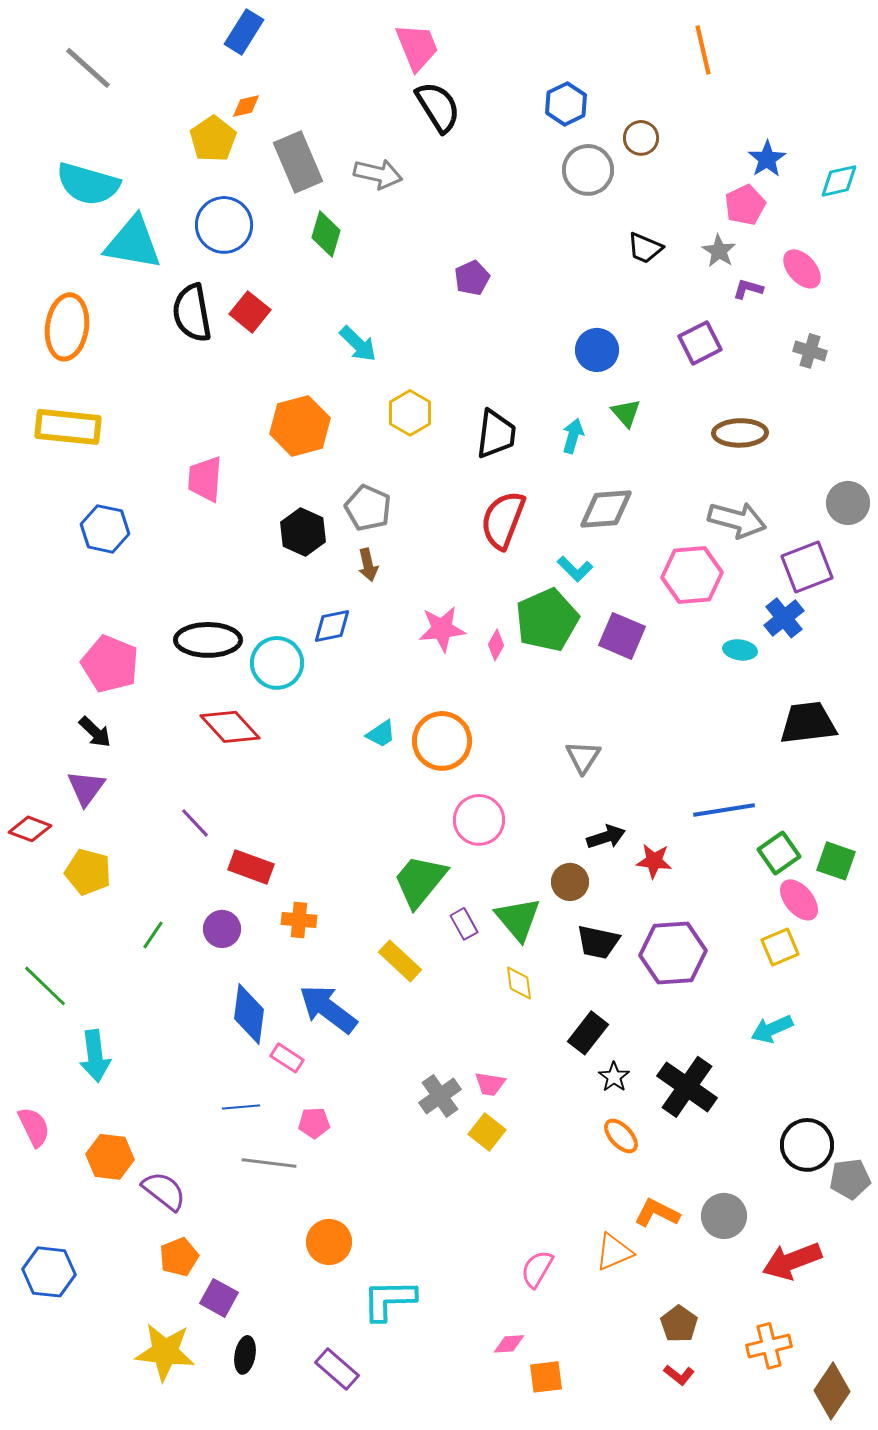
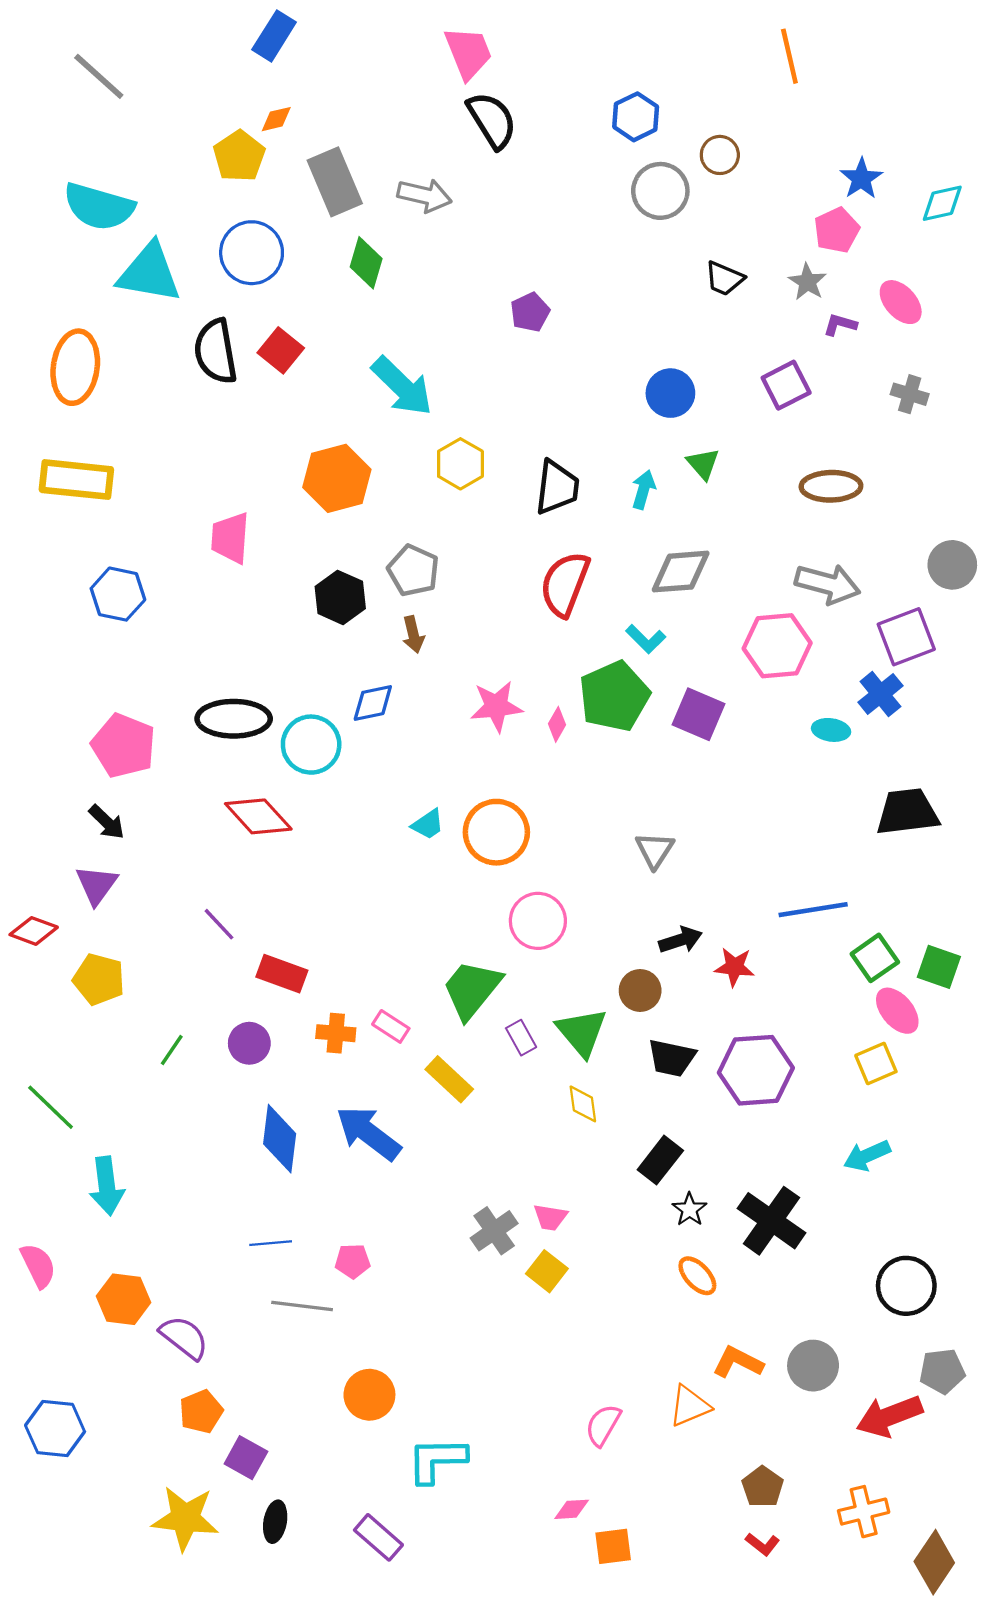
cyan arrow: (358, 344) -> (402, 386), size x1.5
pink rectangle: (287, 1058) -> (391, 1026), moved
gray pentagon: (850, 1179) -> (942, 1371), moved

